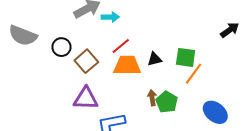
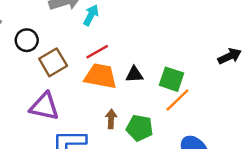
cyan arrow: (110, 17) -> (91, 15), turned -72
brown arrow: (152, 98) -> (111, 119), moved
green pentagon: (167, 102) -> (140, 128), turned -30

